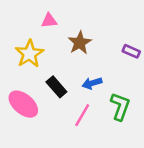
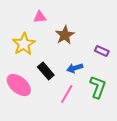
purple rectangle: (131, 51) -> (102, 51), moved

